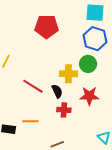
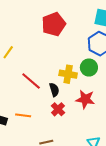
red pentagon: (47, 27) -> (54, 24), turned -30
red cross: (64, 110) -> (58, 109), turned 32

